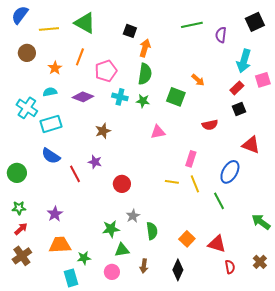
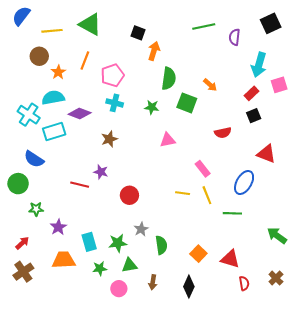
brown circle: (27, 53) -> (39, 56), moved
green semicircle: (145, 74) -> (169, 79), moved
cyan semicircle: (50, 92) -> (53, 98), size x1.5
purple diamond: (83, 97) -> (80, 114), moved
cyan cross: (120, 97) -> (115, 103), moved
blue semicircle: (51, 156) -> (34, 159), moved
pink rectangle: (191, 159) -> (203, 169), turned -56
red line: (75, 174) -> (80, 185), turned -48
green line: (219, 201) -> (232, 213), turned -60
green star: (19, 208) -> (36, 209), moved
green star: (84, 258) -> (100, 268), moved
cyan rectangle: (71, 278) -> (89, 242), moved

